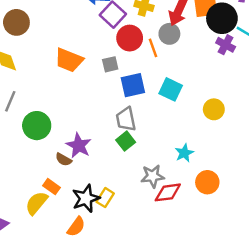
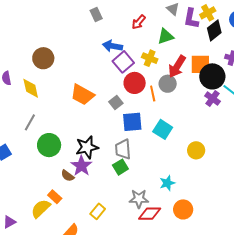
gray square: (110, 64) -> (116, 102), turned -32
black star: (86, 198) -> (87, 147), moved

